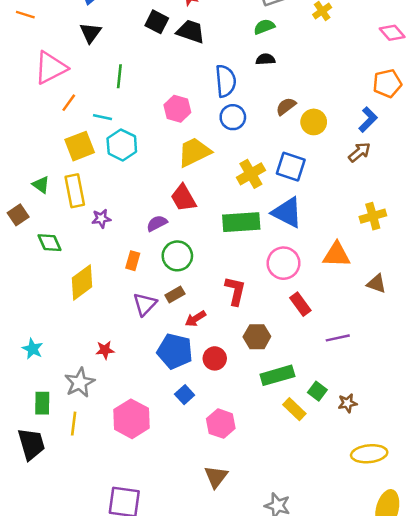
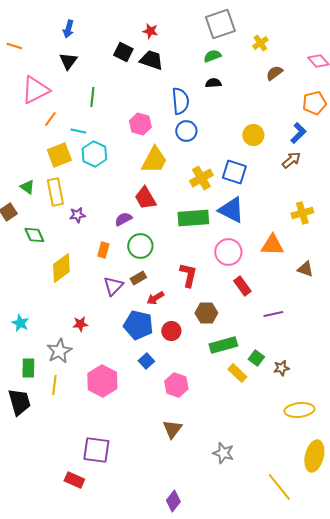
brown semicircle: (286, 106) -> (274, 73), moved
yellow trapezoid: (194, 152) -> (154, 160), turned 144

